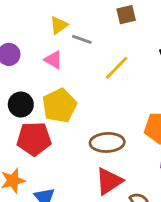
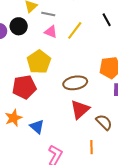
pink triangle: (53, 60) -> (51, 32), moved
black circle: (21, 105) -> (19, 26), moved

